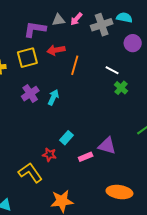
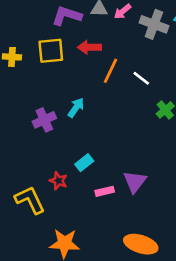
gray cross: (102, 25) -> (154, 24), turned 30
white line: (112, 70) -> (141, 78), moved
purple cross: (30, 94) -> (44, 120), moved
purple triangle: (107, 146) -> (135, 182), turned 42

